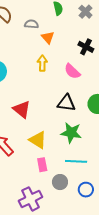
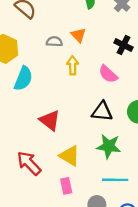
gray semicircle: (31, 24) -> (54, 42), moved
pink rectangle: (42, 165) -> (66, 186), moved

